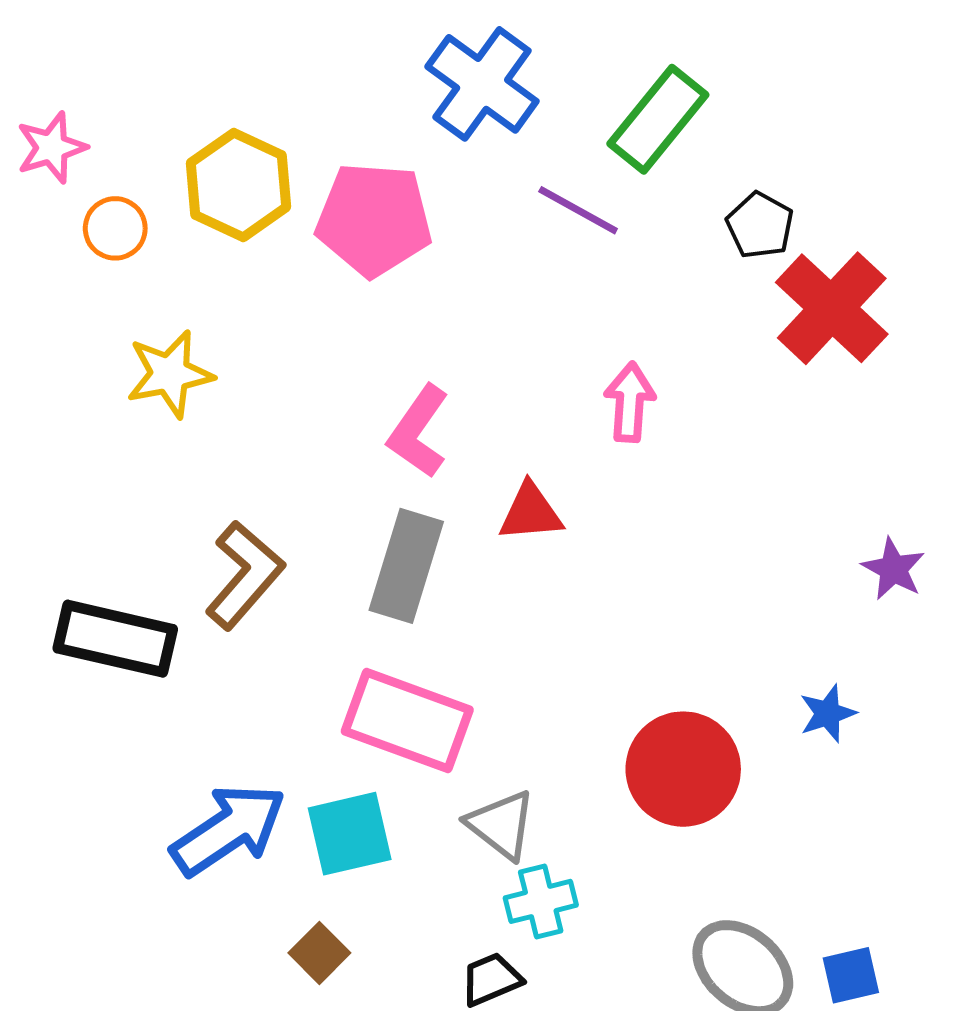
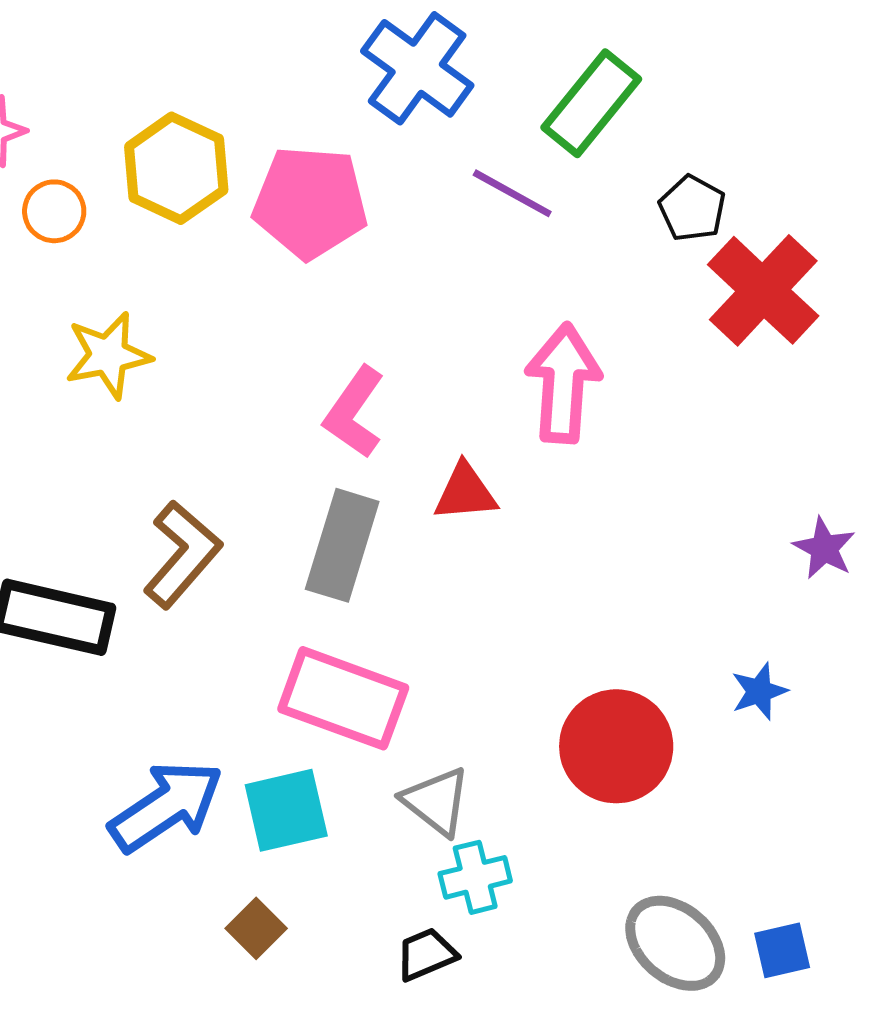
pink arrow: (630, 402) -> (563, 383), size x1.5

